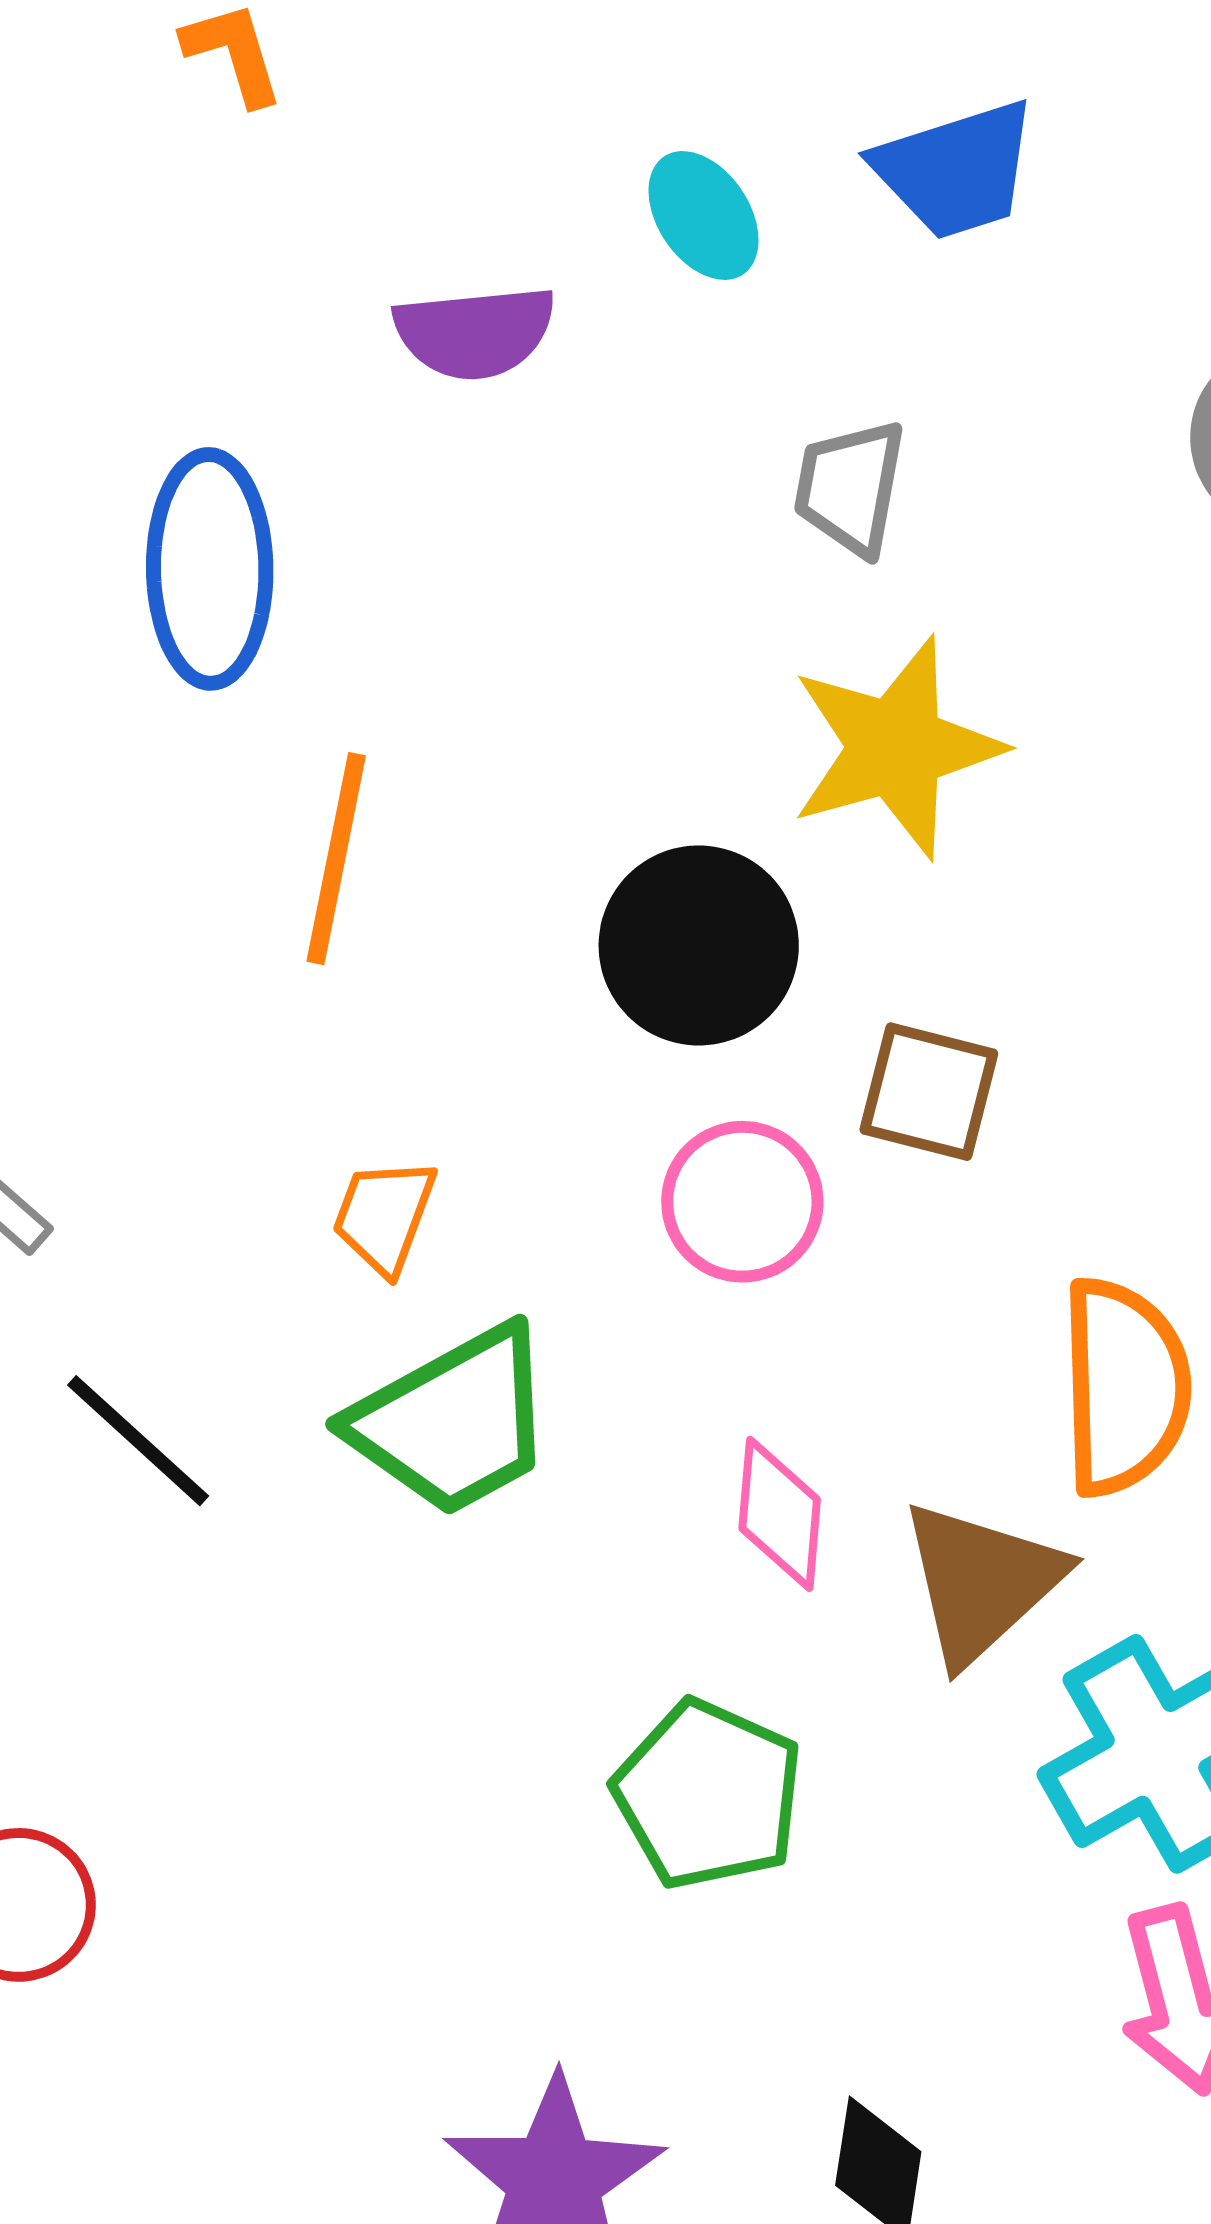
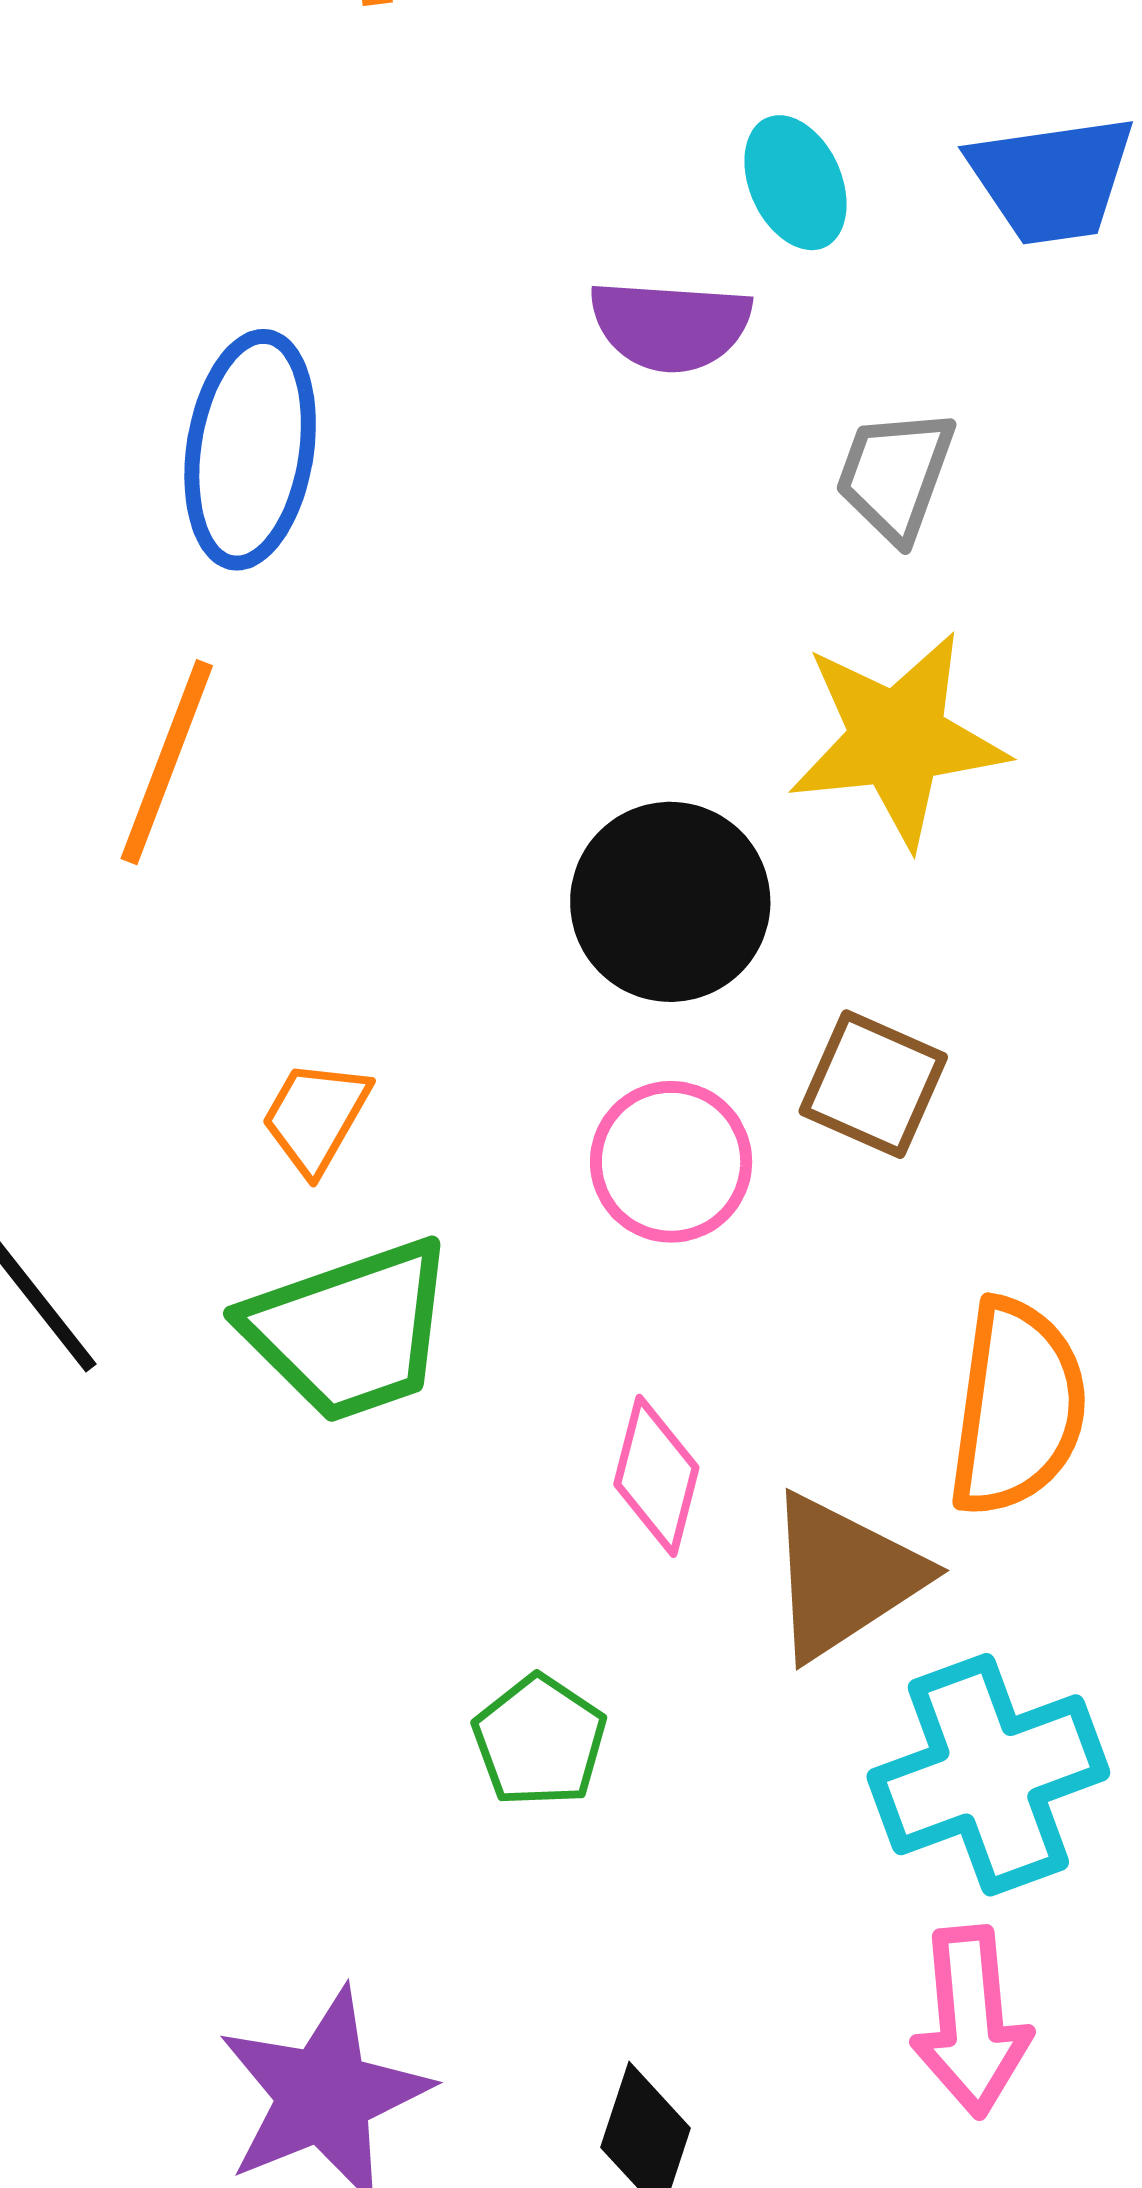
purple semicircle: (475, 332) -> (670, 325), moved
orange line: (336, 859) -> (167, 762), moved
green pentagon: (708, 1795) -> (540, 1741), size x0.7

